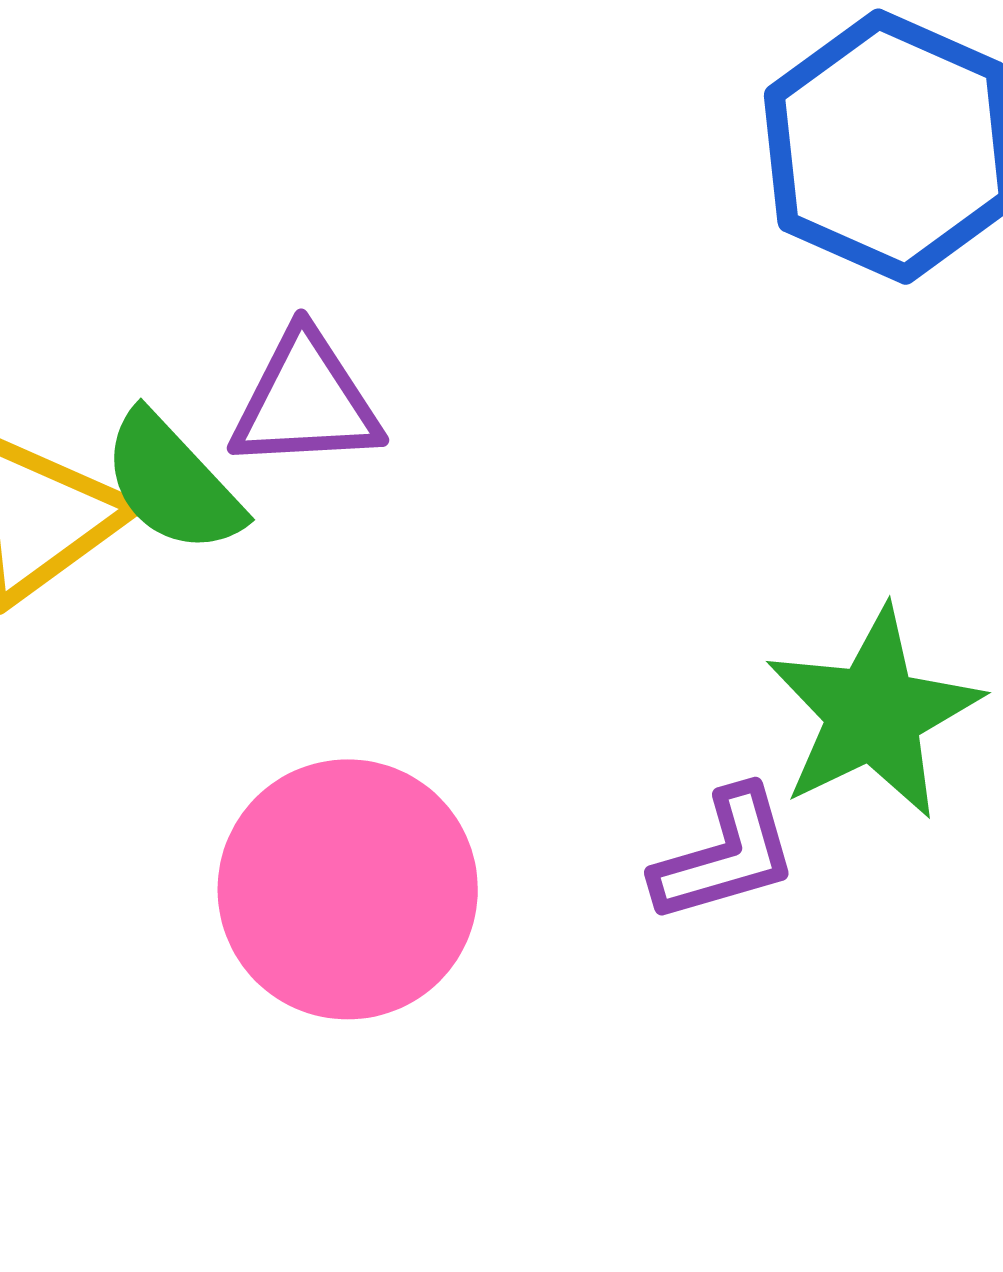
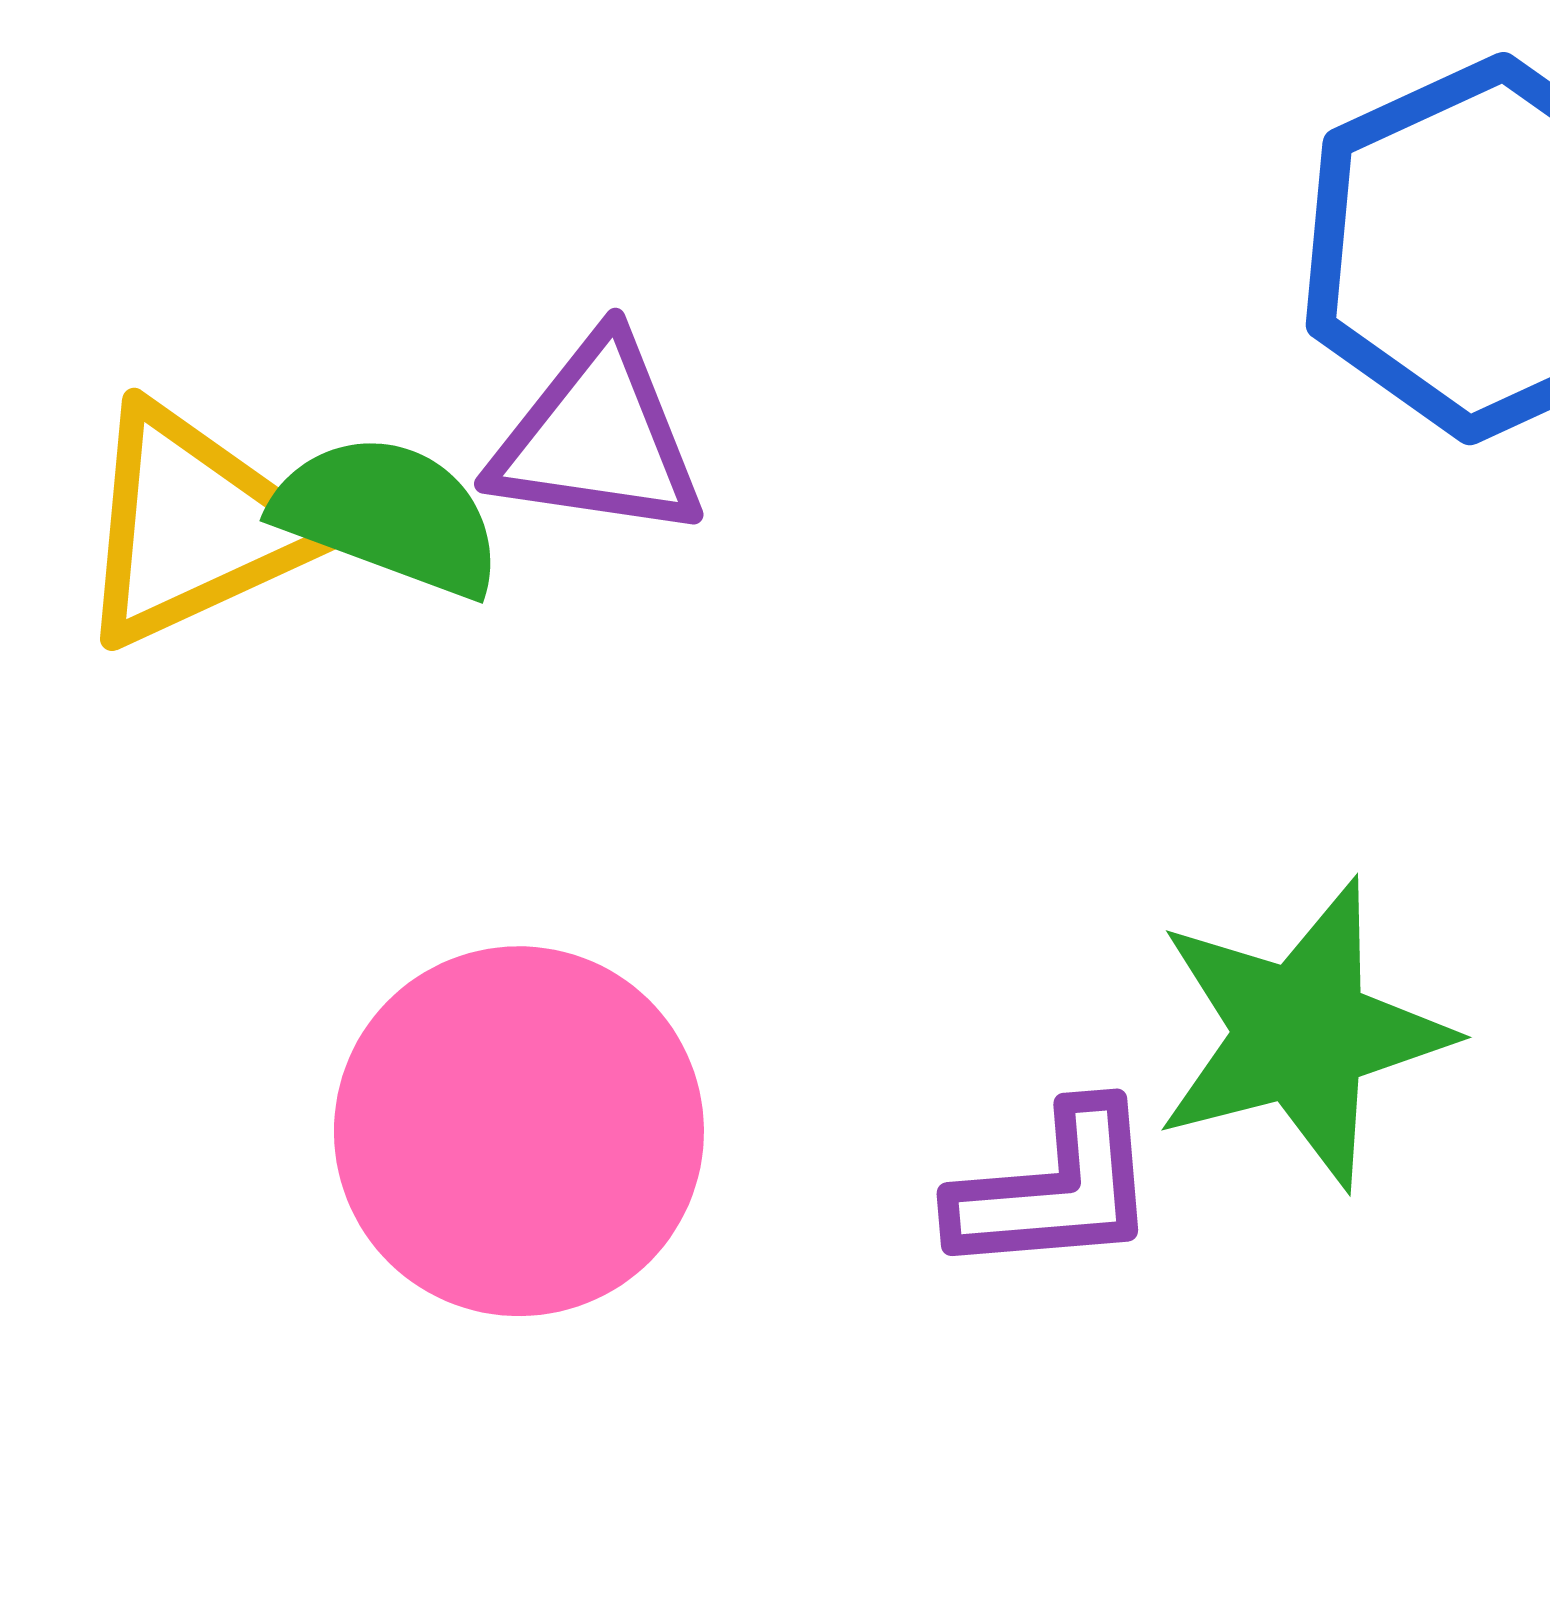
green semicircle: (172, 483) -> (389, 515), turned 142

